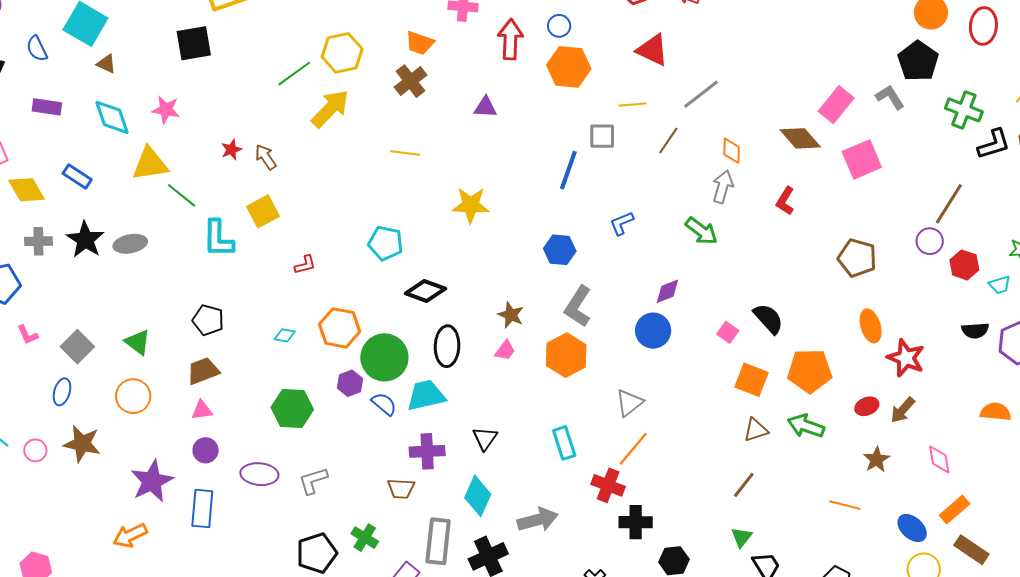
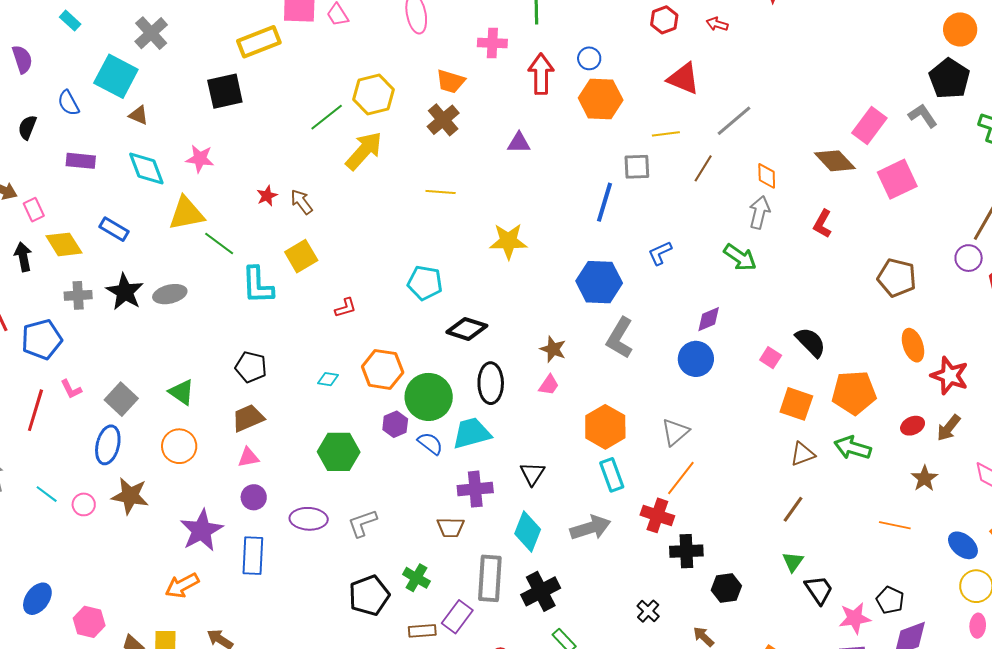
blue hexagon: (560, 250) -> (599, 282), size x1.4
orange hexagon: (566, 355) -> (605, 427), moved
blue ellipse: (62, 392) -> (108, 445), size x1.4
gray arrow: (538, 520) -> (590, 528), moved

